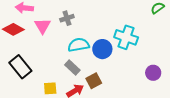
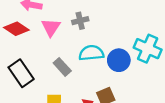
gray rectangle: (72, 68) -> (62, 67), moved

